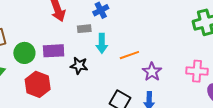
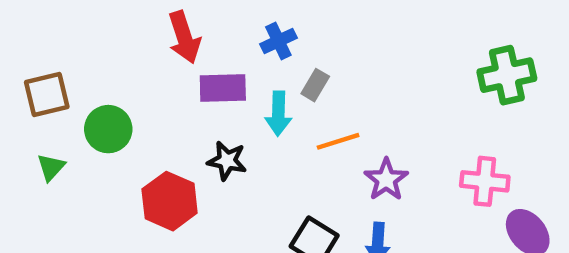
gray rectangle: (84, 29) -> (315, 85), moved, turned -56
purple rectangle: (54, 51) -> (223, 88), moved
red hexagon: (38, 84) -> (170, 201), moved

